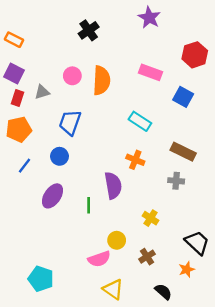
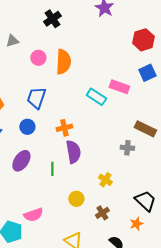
pink rectangle: (150, 72) -> (119, 87), moved
gray triangle: (42, 92) -> (12, 41), moved
blue square: (183, 97) -> (147, 73), moved, turned 36
brown rectangle: (183, 152) -> (145, 129), moved
orange cross: (135, 160) -> (64, 128), moved, turned -35
pink semicircle: (99, 259) -> (33, 215), moved

